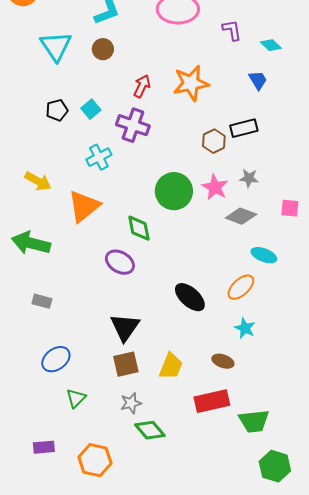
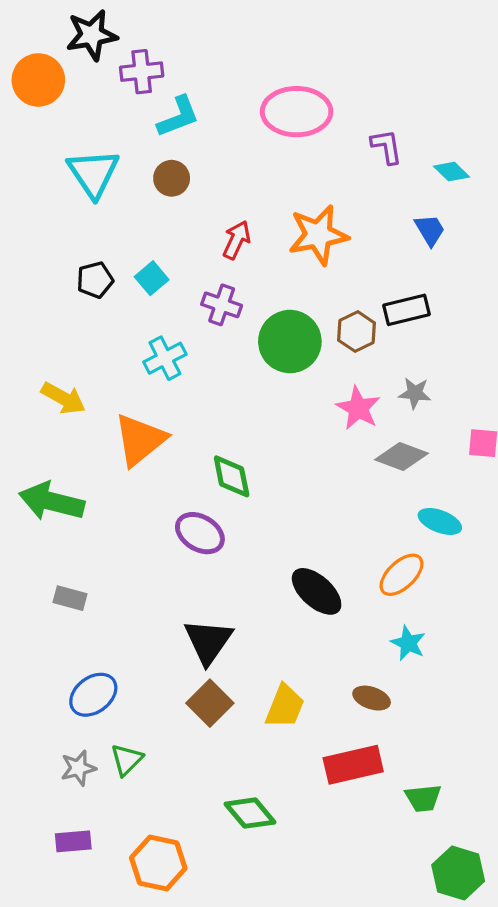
purple cross: (133, 125) -> (222, 305), size x0.7
green circle: (174, 191) -> (290, 342), moved
brown square: (126, 364) -> (210, 703), turned -32
gray star: (131, 403) -> (78, 768), moved
green trapezoid: (254, 421) -> (423, 798), size x0.7

